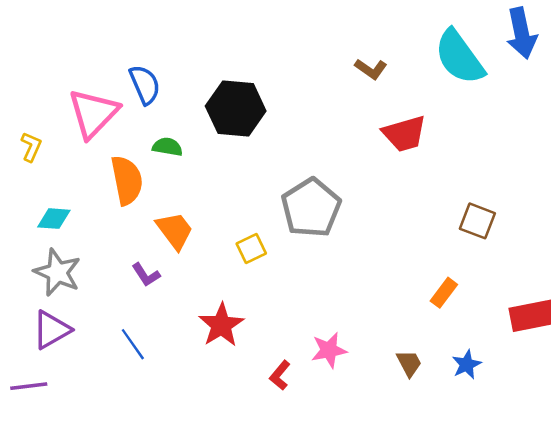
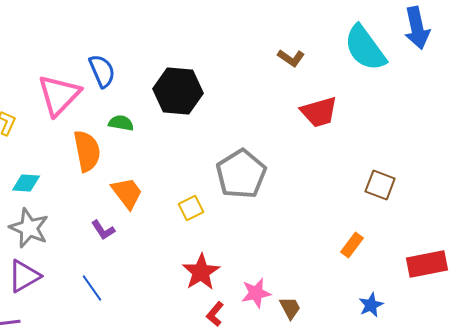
red star: (221, 325) -> (201, 272), moved
brown trapezoid: (409, 363) -> (290, 308), moved

